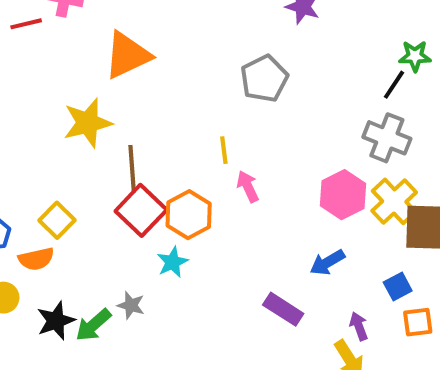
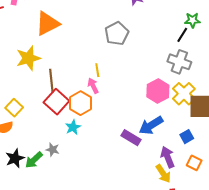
pink arrow: (248, 186) -> (93, 86), moved
blue arrow: (327, 262) -> (151, 125), size x1.4
purple rectangle: (283, 309) -> (131, 138), moved
orange square: (418, 322) -> (194, 163), moved, turned 35
purple arrow: (359, 326) -> (168, 157), size x1.5

